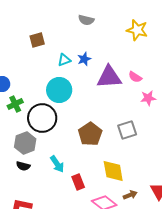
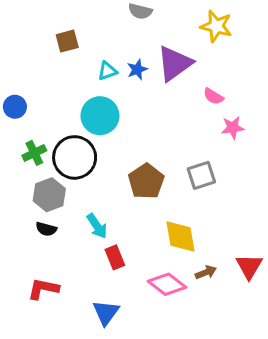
purple triangle: (109, 77) -> (175, 63), moved, turned -32
green cross: (15, 104) -> (34, 153), moved
red rectangle: (78, 182) -> (115, 257), moved

